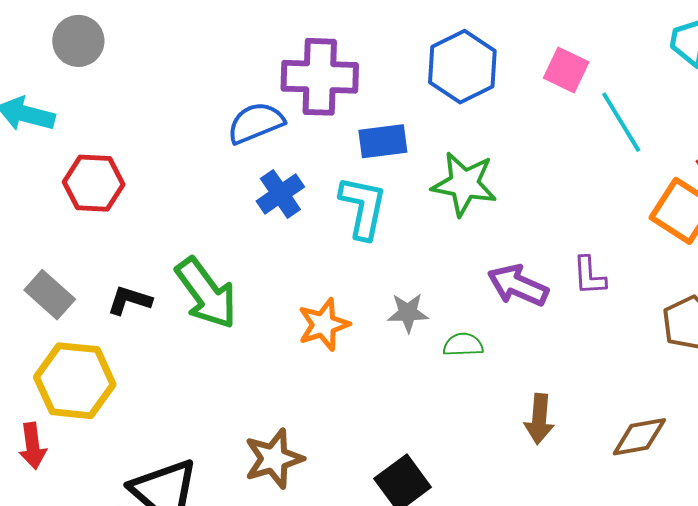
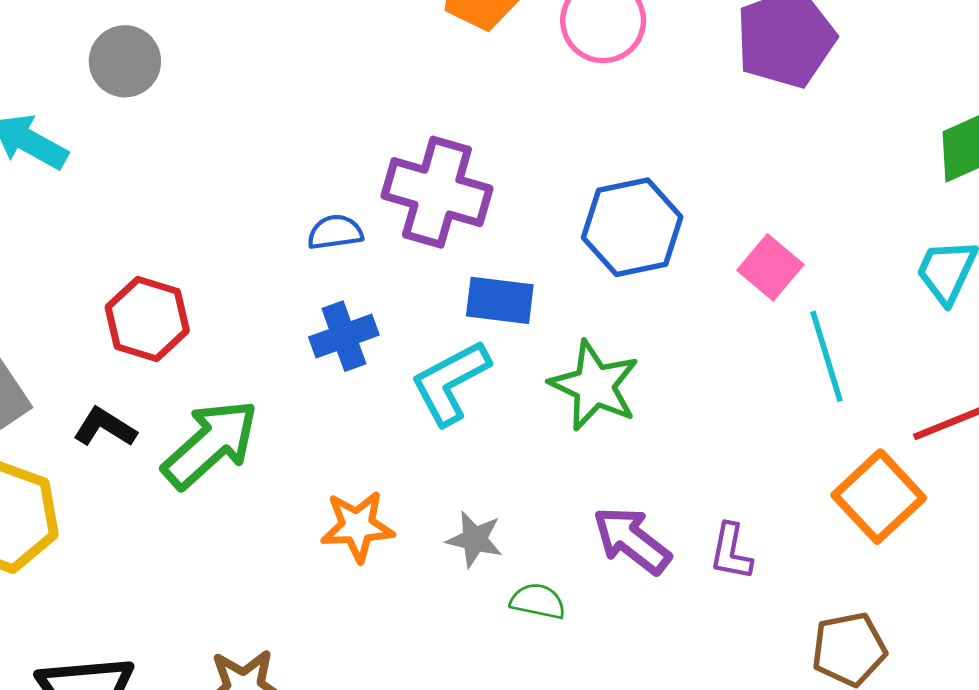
blue semicircle: (256, 123) -> (335, 232), size x0.7
red hexagon: (94, 183) -> (147, 319), moved
cyan L-shape: (363, 207) -> (450, 382), turned -144
green arrow: (206, 293) -> (210, 444), turned -110

